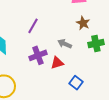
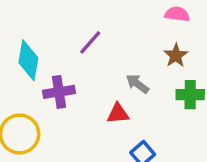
purple cross: (38, 55) -> (59, 92), moved

